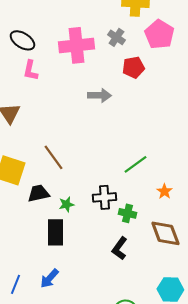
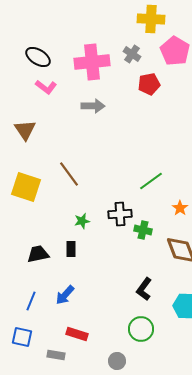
pink L-shape: (30, 70) -> (46, 87), turned -65
gray arrow: (99, 95) -> (93, 106), moved
black trapezoid: (38, 193) -> (38, 254), moved
black rectangle: (55, 232) -> (71, 249), size x0.6
black L-shape: (119, 248) -> (144, 289), moved

